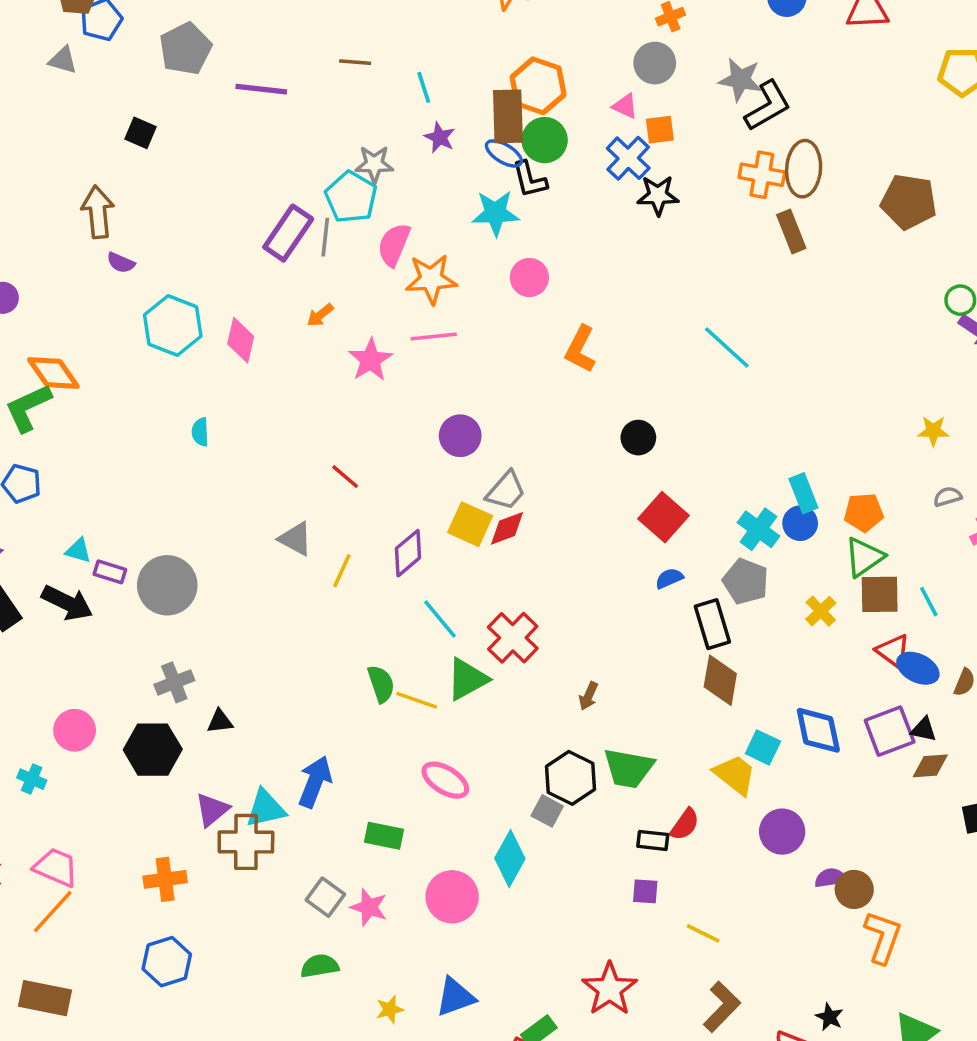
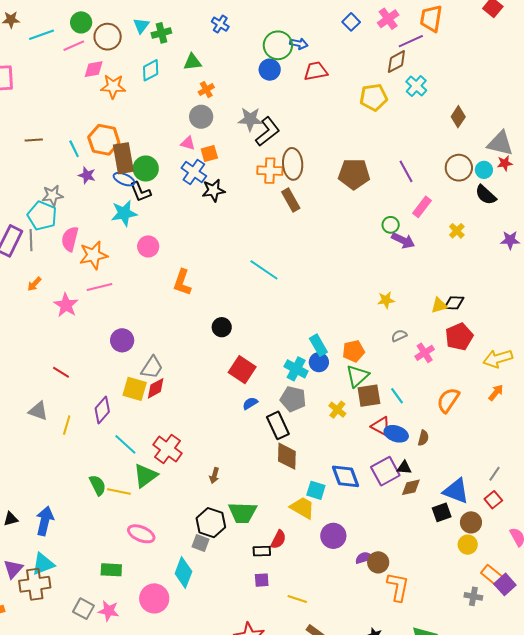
orange hexagon: (538, 86) -> (104, 140), moved
blue arrow: (315, 782) -> (45, 521), moved

